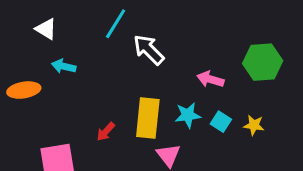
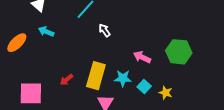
white arrow: (149, 50) -> (105, 30), size x0.6
orange ellipse: (24, 90) -> (17, 43), turned -45

